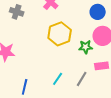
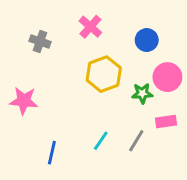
blue circle: (98, 12) -> (147, 40), moved

